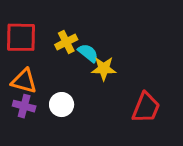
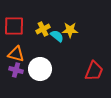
yellow star: (104, 69) -> (70, 30), moved
white circle: (62, 105) -> (40, 69), size x1.5

